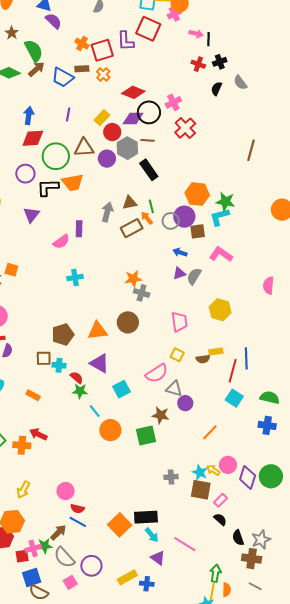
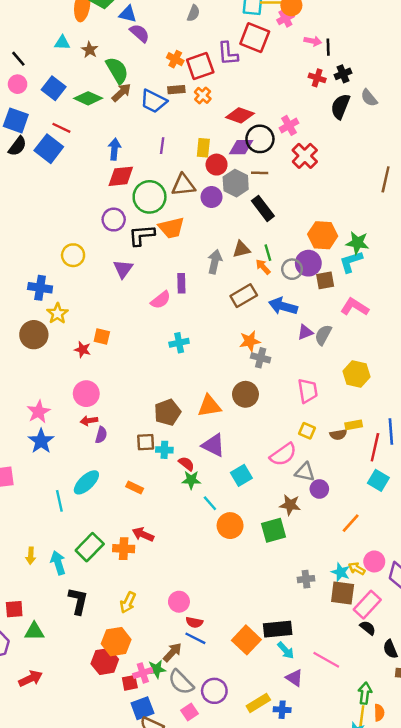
black semicircle: (216, 89) -> (340, 106), size x1.5
yellow rectangle: (102, 118) -> (203, 148), turned -35
brown rectangle: (132, 228) -> (244, 296), moved
blue arrow: (180, 252) -> (283, 306), moved, size x1.6
pink rectangle: (221, 500) -> (367, 605), size x1.6

